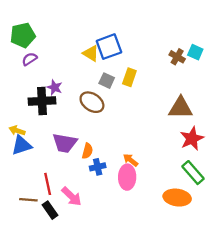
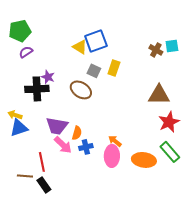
cyan square: (195, 52) -> (172, 46), turned -32
pink arrow: (72, 196) -> (63, 145), moved
orange ellipse: (177, 198) -> (144, 160), moved

